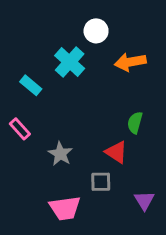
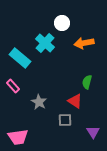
cyan rectangle: (31, 85) -> (20, 58), size x1.5
pink trapezoid: (65, 208) -> (18, 137), moved

